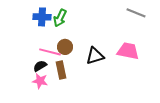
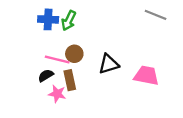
pink trapezoid: (128, 51) -> (146, 75), moved
pink star: (40, 81) -> (57, 94), moved

